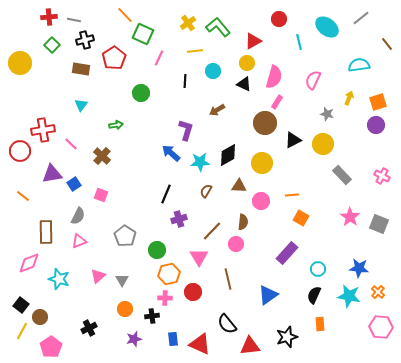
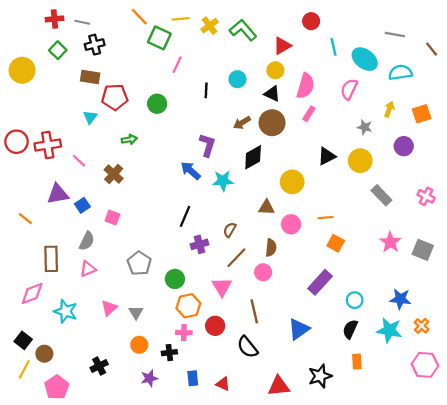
gray line: (361, 18) -> (395, 35), moved, turned 48
cyan ellipse: (327, 27) -> (365, 59), moved
yellow line: (195, 51) -> (181, 19), moved
red pentagon: (114, 58) -> (115, 97), moved, turned 30
brown circle: (265, 123) -> (272, 123), moved
purple circle: (376, 125) -> (404, 146), moved
red circle: (20, 151) -> (16, 142), moved
black diamond: (228, 155) -> (253, 157), moved
brown semicircle: (206, 191) -> (230, 230), moved
black semicircle: (227, 324) -> (247, 347), moved
red triangle: (200, 344) -> (223, 384), size x0.6

